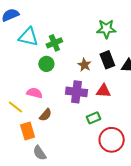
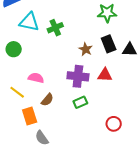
green circle: (46, 64) -> (14, 49), moved
green rectangle: (94, 118) -> (80, 102), moved
red circle: (112, 140) -> (114, 124), size x0.6

